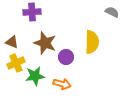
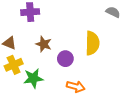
brown star: (45, 43) -> (44, 44), size x0.7
orange arrow: (62, 84) -> (76, 87), moved

